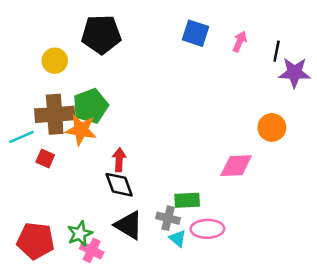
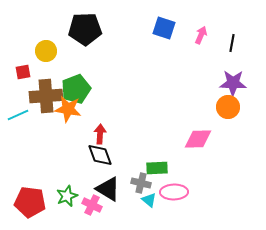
purple star: (295, 73) -> (233, 83), moved
red square: (45, 158) -> (23, 72), moved, turned -35
pink cross: (92, 250) -> (92, 205), moved

